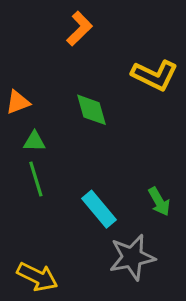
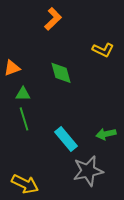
yellow L-shape: (155, 75) -> (103, 50), size x0.7
green arrow: (159, 202) -> (106, 134), turned 108

